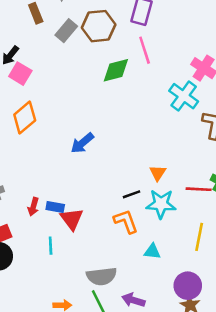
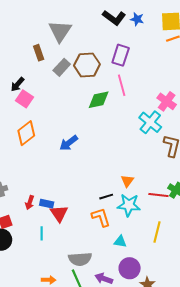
blue arrow: (82, 143) -> (69, 143), moved
purple circle: (188, 286) -> (130, 268), moved

